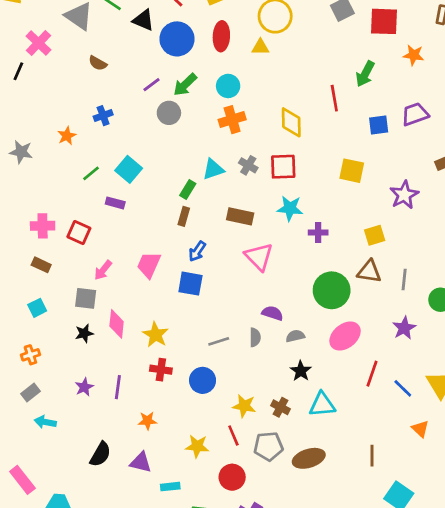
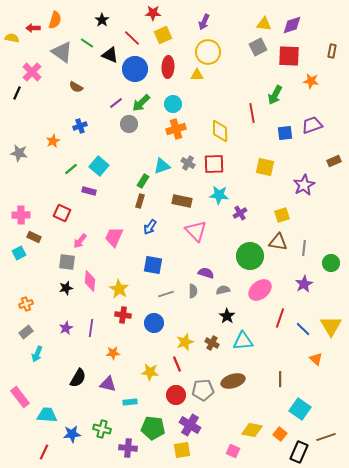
pink cross: (43, 226) -> (21, 215), moved
purple cross: (318, 233) -> (240, 213), turned -32
blue square: (190, 284) -> (153, 265), moved
cyan square: (37, 308) -> (19, 253), moved
yellow star: (244, 406) -> (185, 342), turned -30
cyan arrow: (45, 422) -> (37, 354), turned -77
gray pentagon: (268, 446) -> (203, 390), moved

